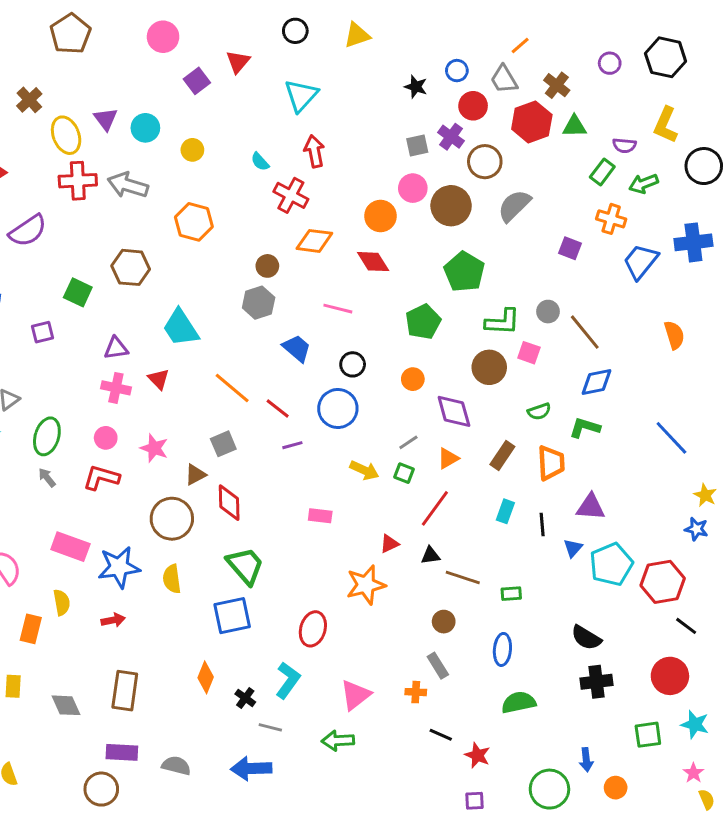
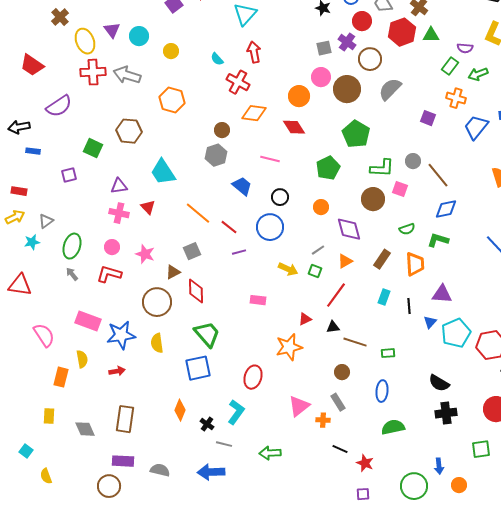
pink triangle: (356, 695) -> (299, 406), moved

